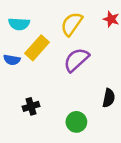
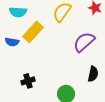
purple semicircle: (76, 60) -> (84, 42), moved

